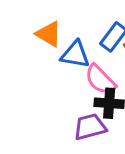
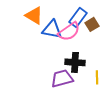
pink semicircle: (100, 80) -> (69, 31), moved, turned -80

